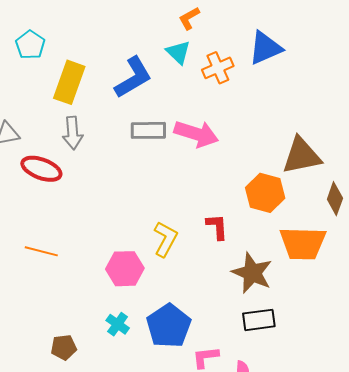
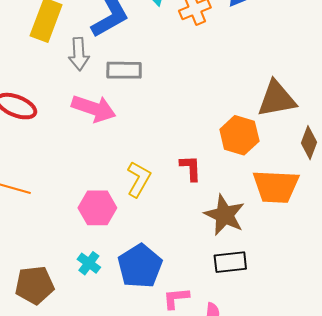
gray arrow: (73, 133) -> (79, 54), moved
pink arrow: (196, 134) -> (94, 108), moved
brown pentagon: (64, 347) -> (34, 285), size x1.5

